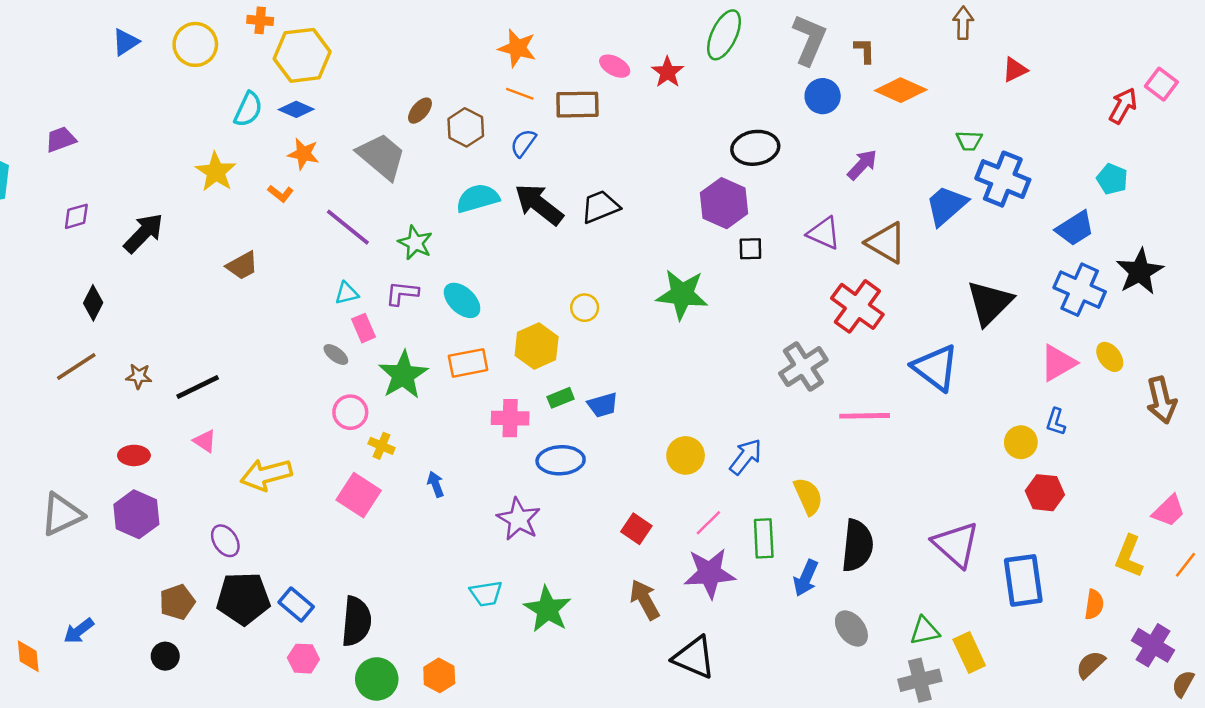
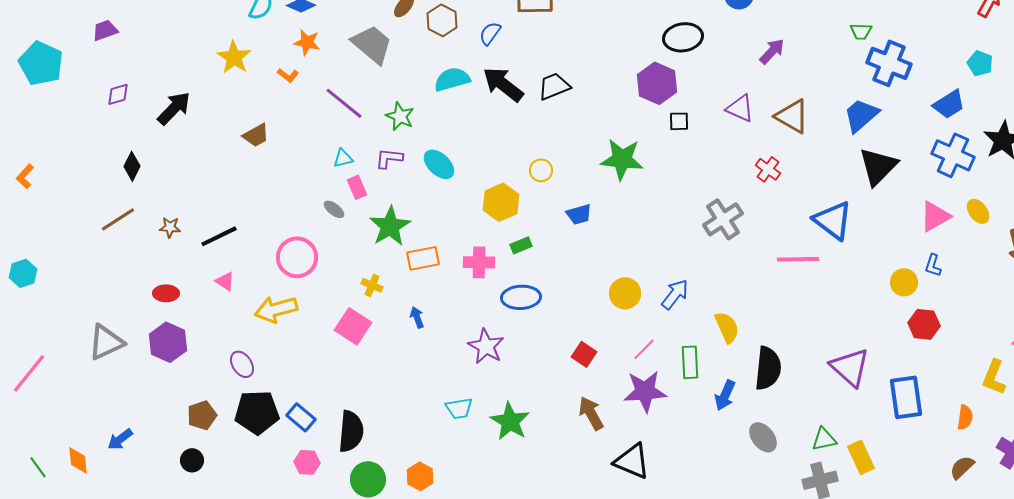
blue trapezoid: (946, 205) -> (861, 115), moved
red cross: (857, 306) -> (768, 169), size x0.6
orange rectangle: (468, 363) -> (423, 258), moved
blue trapezoid: (603, 405) -> (579, 214), moved
pink circle: (350, 412) -> (297, 257), moved, size x1.4
pink line: (865, 416) -> (798, 259), moved

